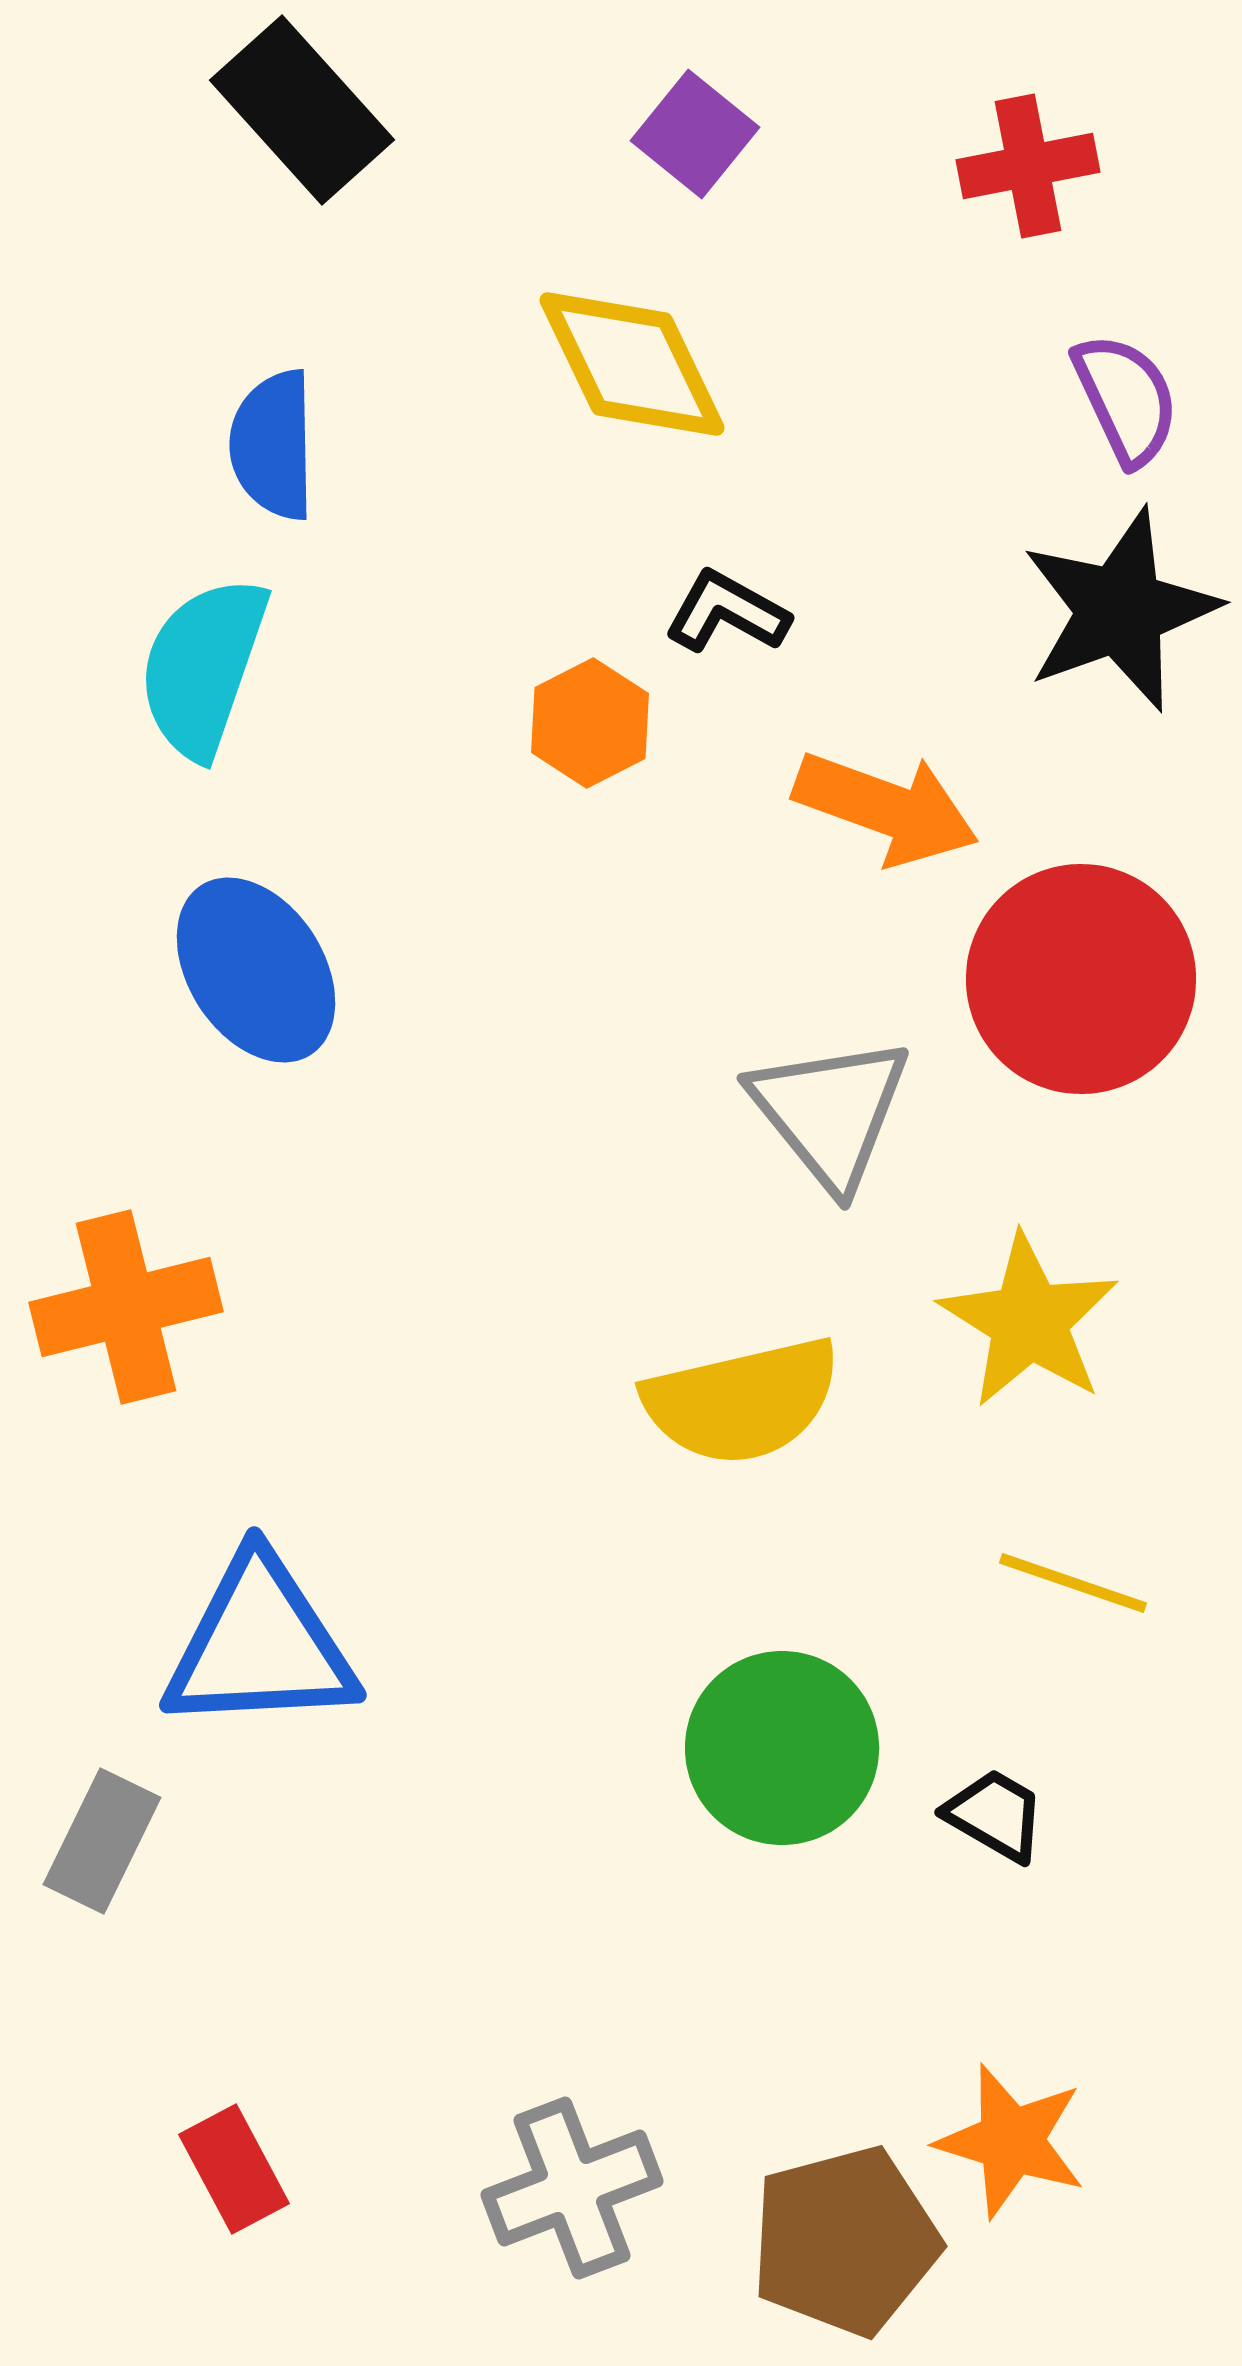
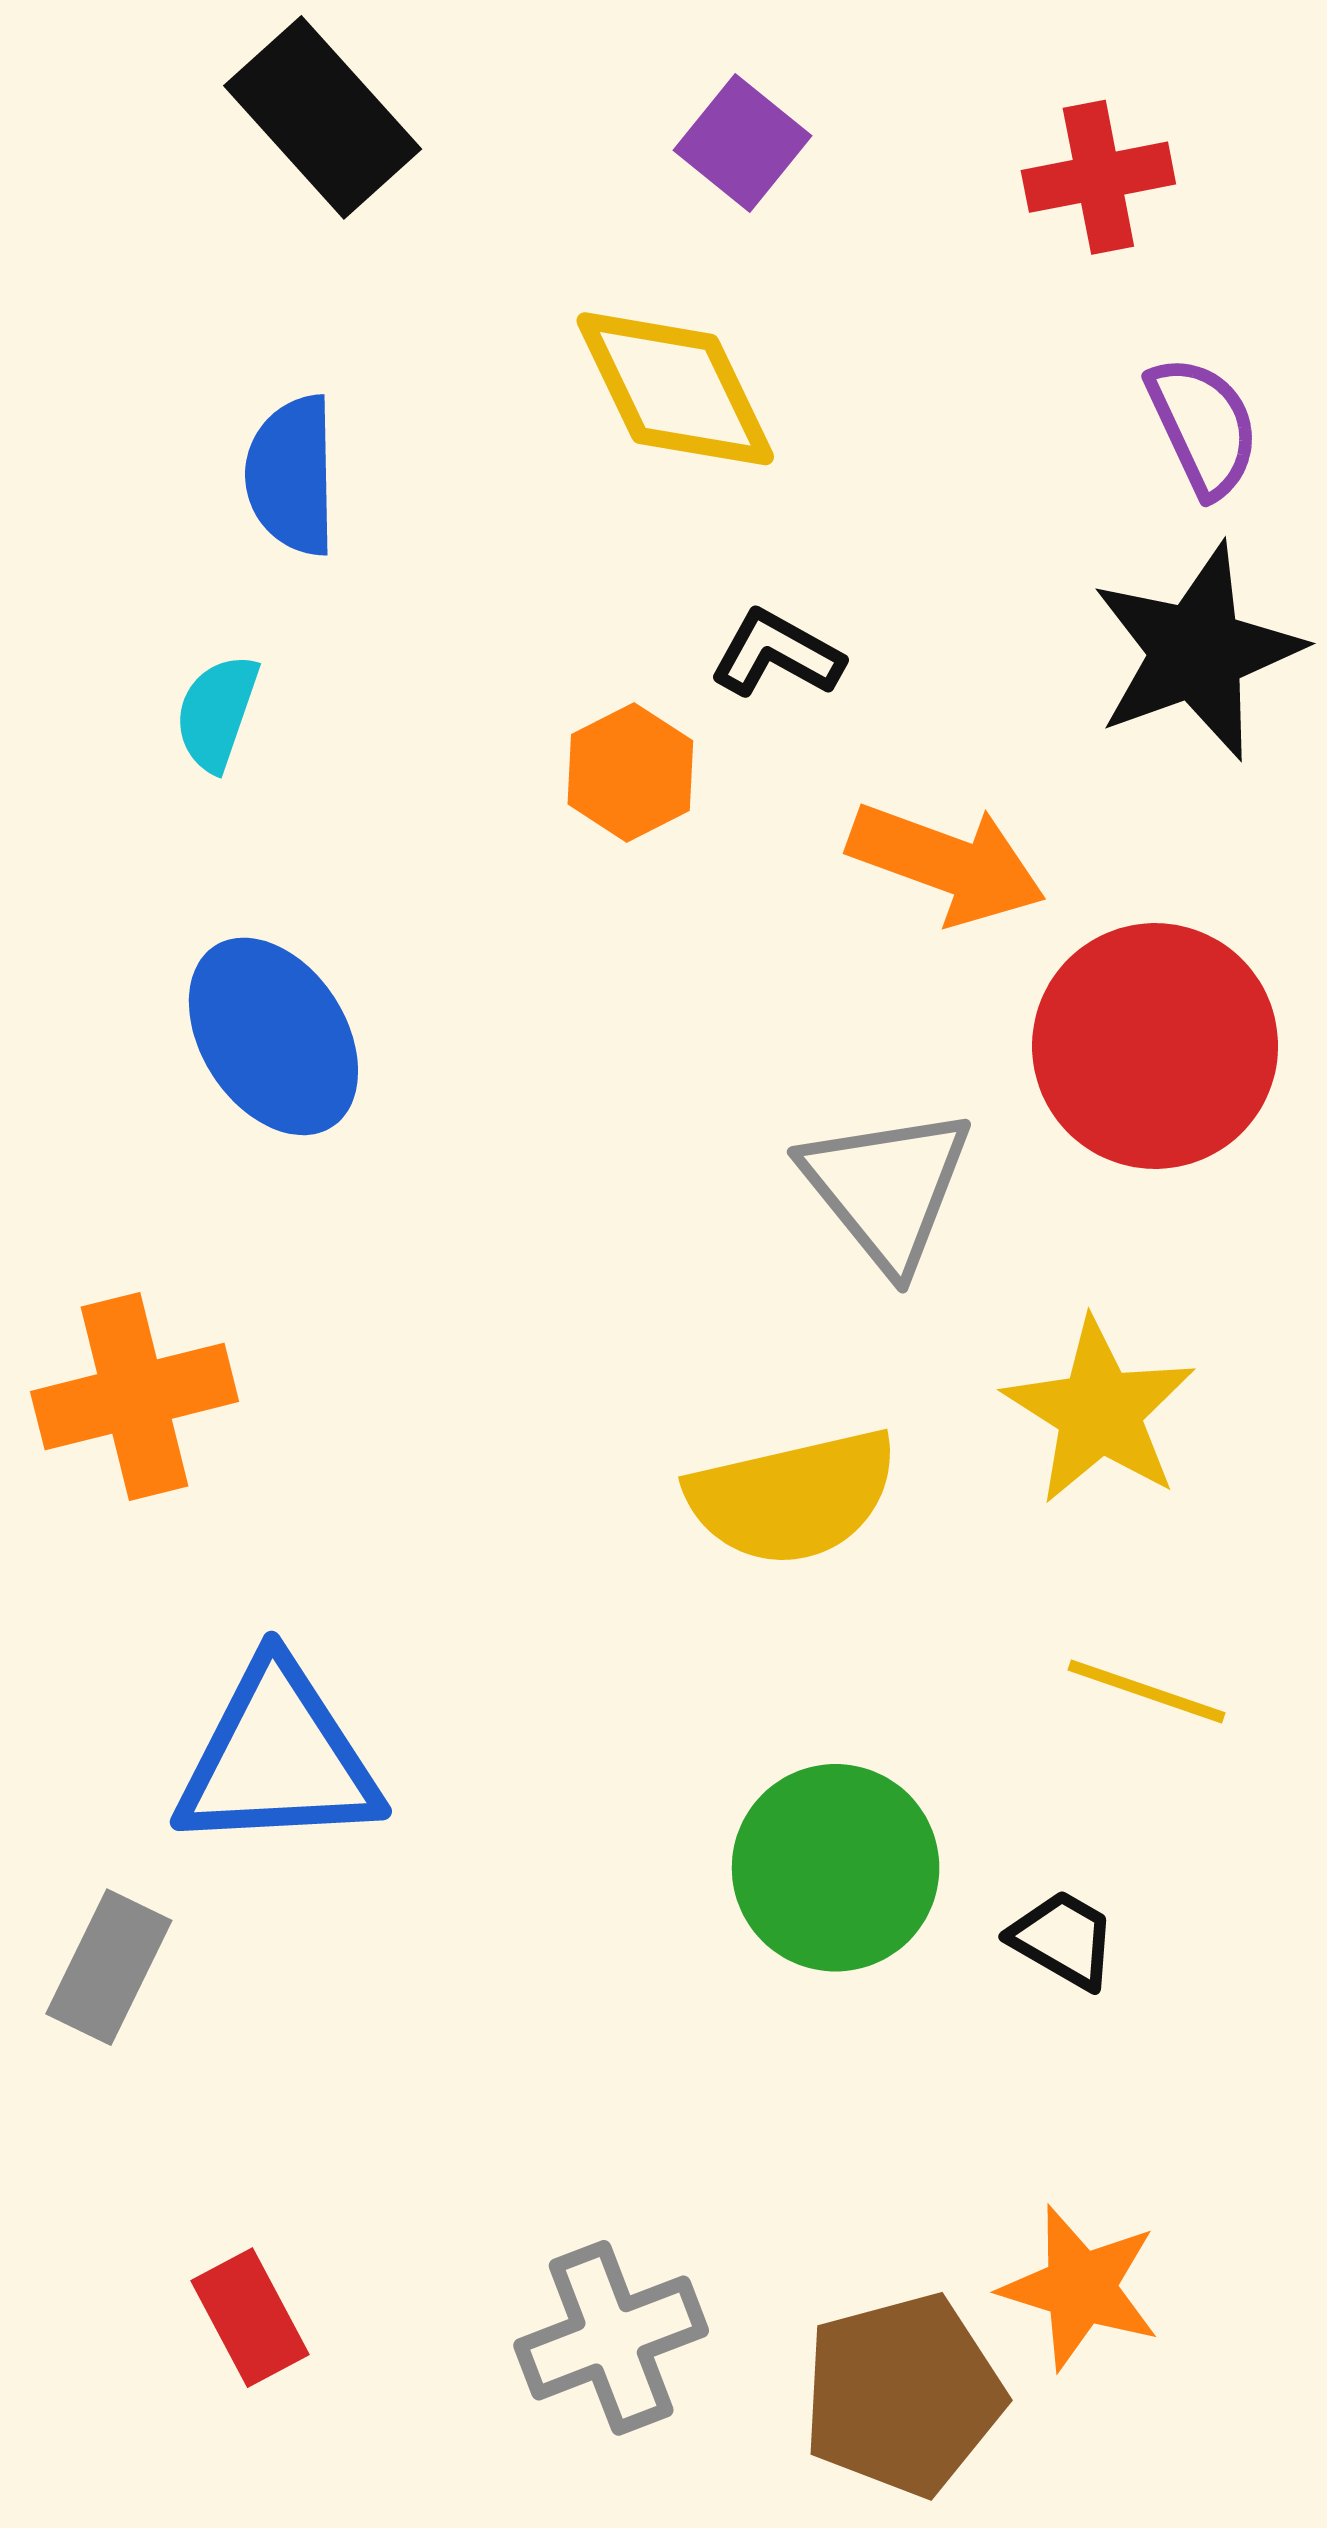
cyan semicircle: (203, 667) -> (217, 713), size x0.6

